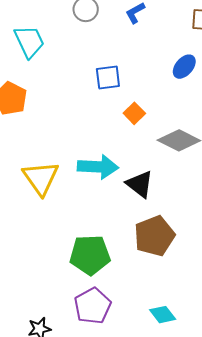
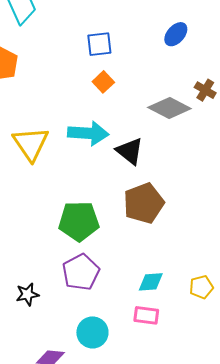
orange square: (134, 113) -> (103, 82), moved
cyan diamond: (163, 315) -> (151, 282), turned -56

